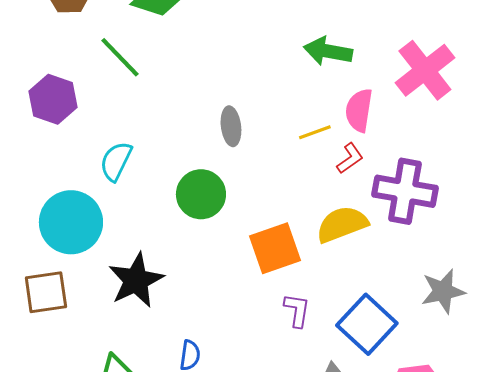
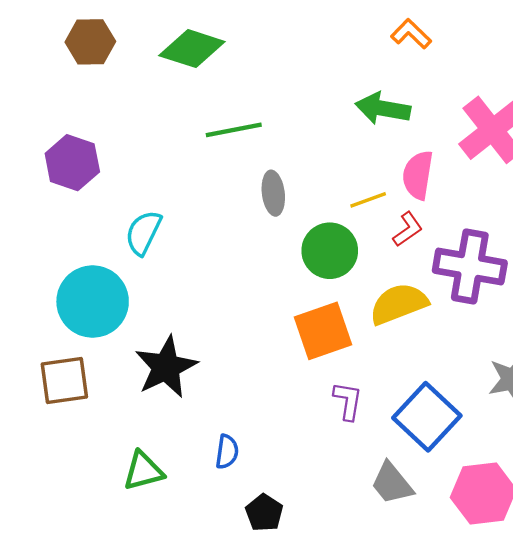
green line: (120, 57) -> (234, 130), moved, turned -57
green circle: (201, 194) -> (330, 251), moved

